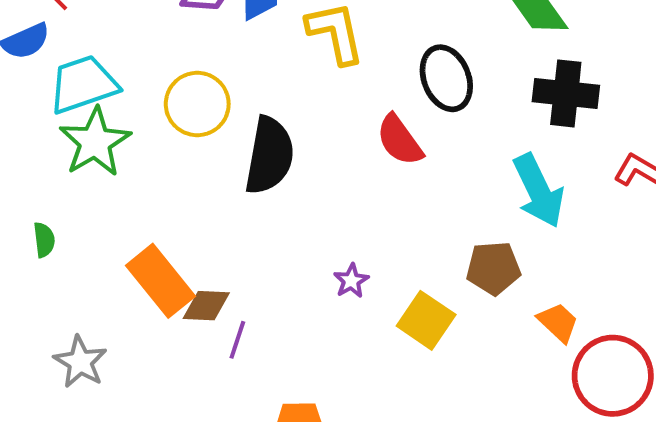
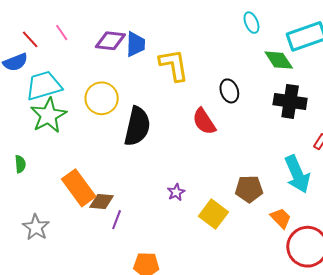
black ellipse: (446, 78) -> (229, 91), size x0.7
cyan arrow: (539, 191) -> (297, 174), moved

